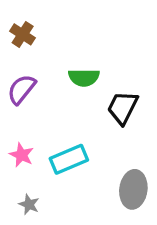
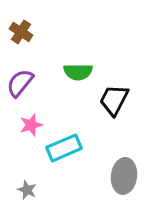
pink star: (21, 155) -> (31, 125), moved, turned 30

